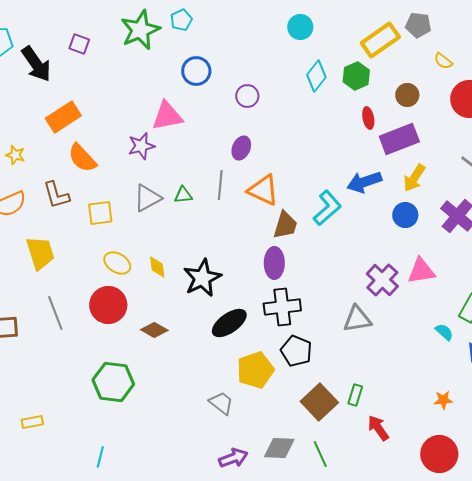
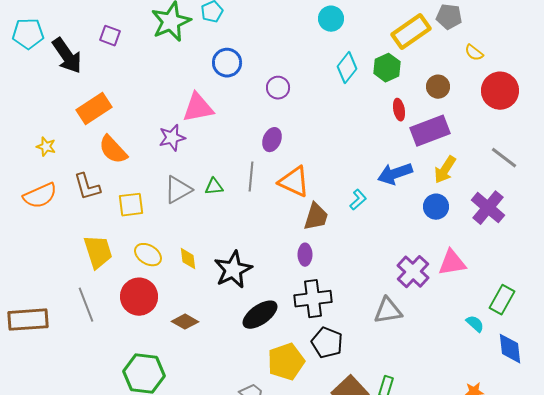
cyan L-shape: (327, 208) -> (358, 200), size x0.6
yellow trapezoid: (40, 253) -> (98, 252), moved
purple ellipse: (274, 263) -> (305, 255), size x0.7

